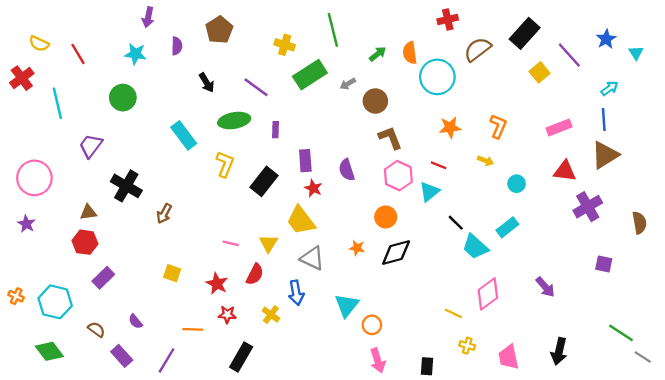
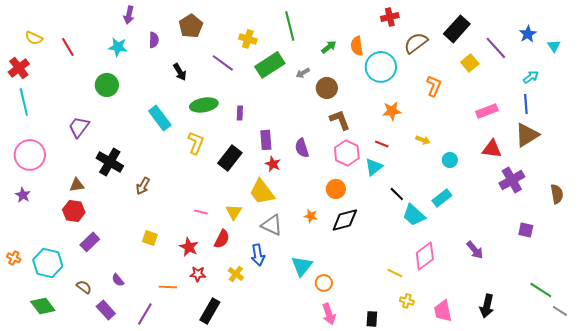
purple line: (256, 87) -> (223, 63), moved
cyan line: (57, 103) -> (24, 102), moved
orange L-shape: (498, 126) -> (434, 86), moved

